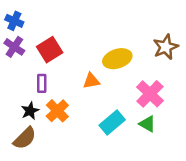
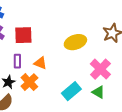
red square: (50, 50) -> (23, 35), turned 30
orange triangle: (91, 81) -> (40, 63), moved, turned 32

